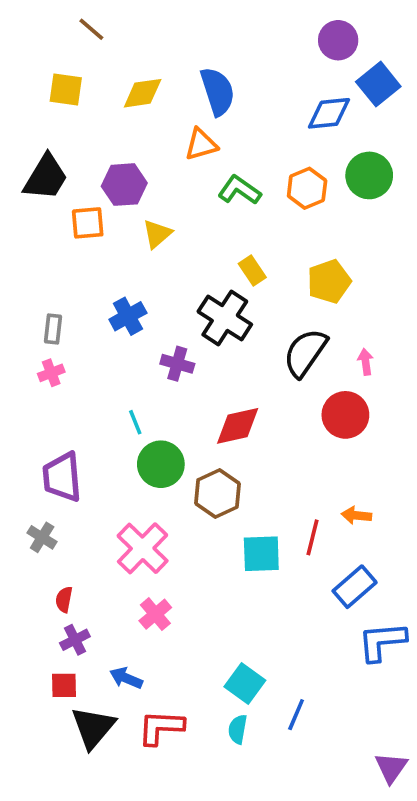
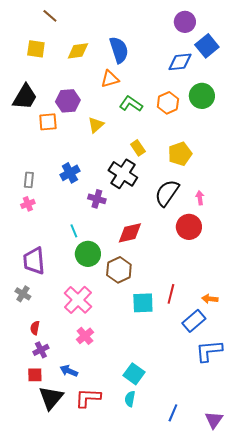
yellow triangle: (157, 234) -> (96, 125), moved
orange arrow: (356, 515) -> (210, 299), moved
blue line: (296, 715) -> (173, 413), moved

